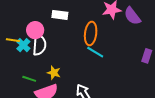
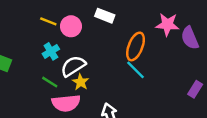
yellow line: (13, 40) -> (48, 21), moved
cyan cross: (23, 45) -> (51, 51), moved
white semicircle: (39, 45) -> (73, 66), moved, turned -140

